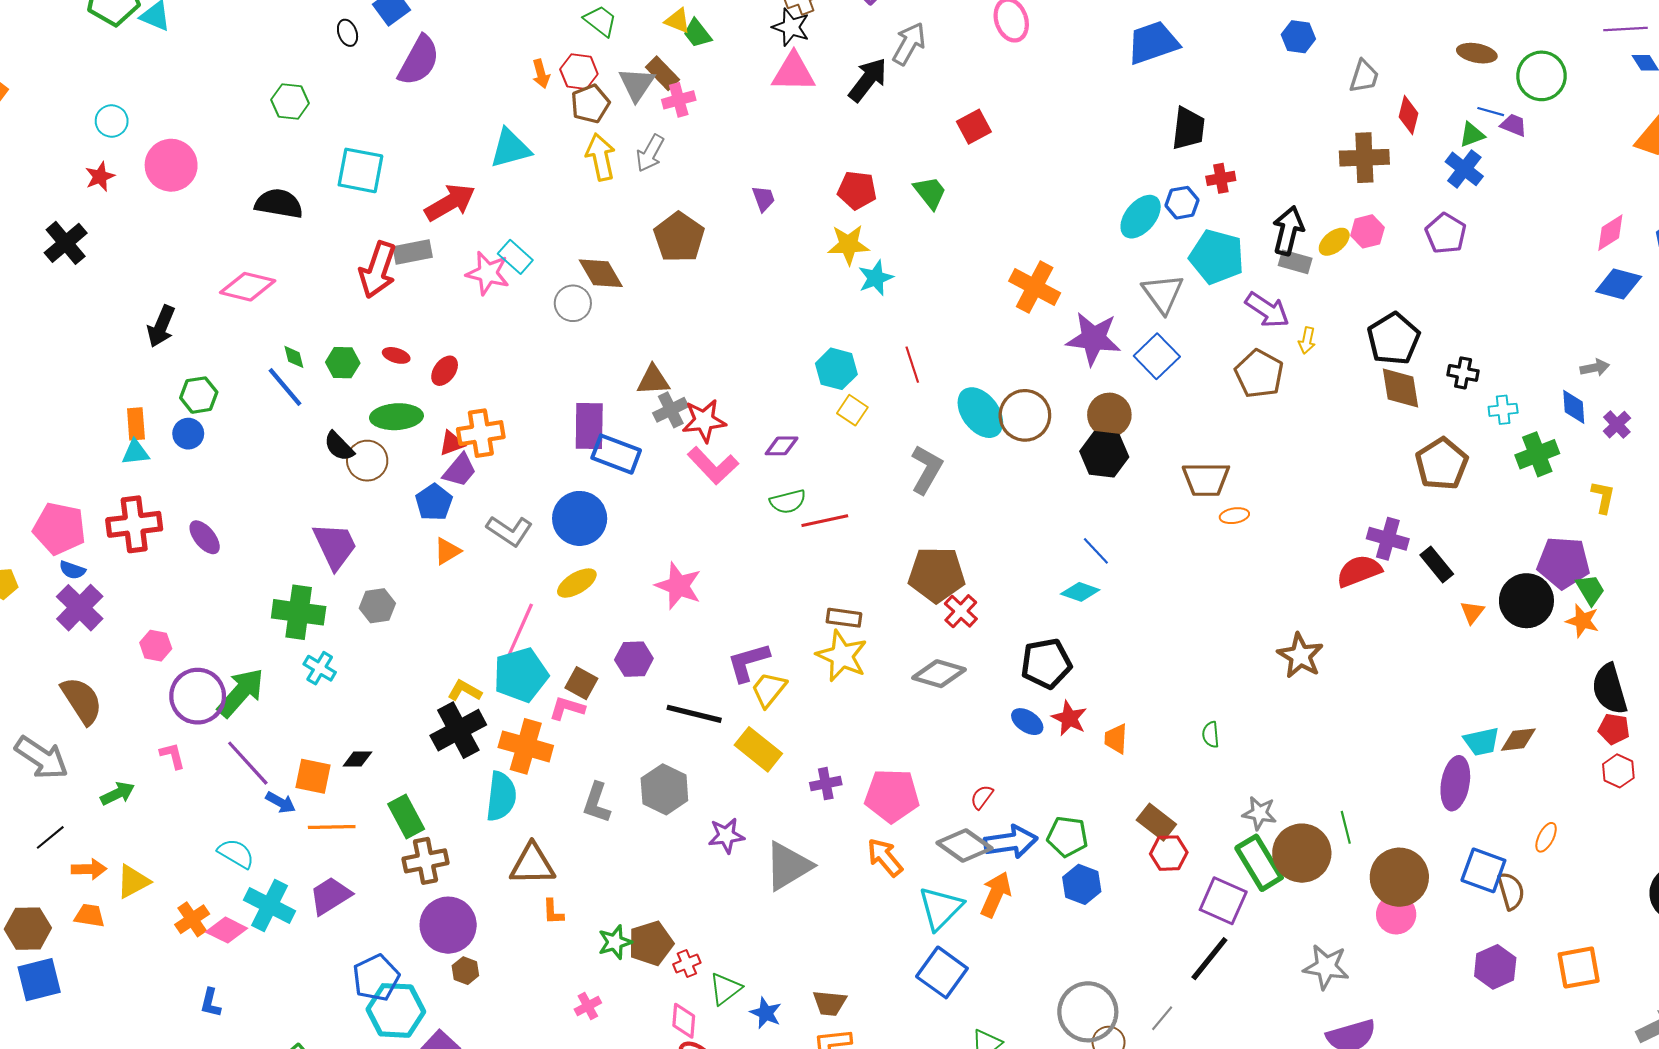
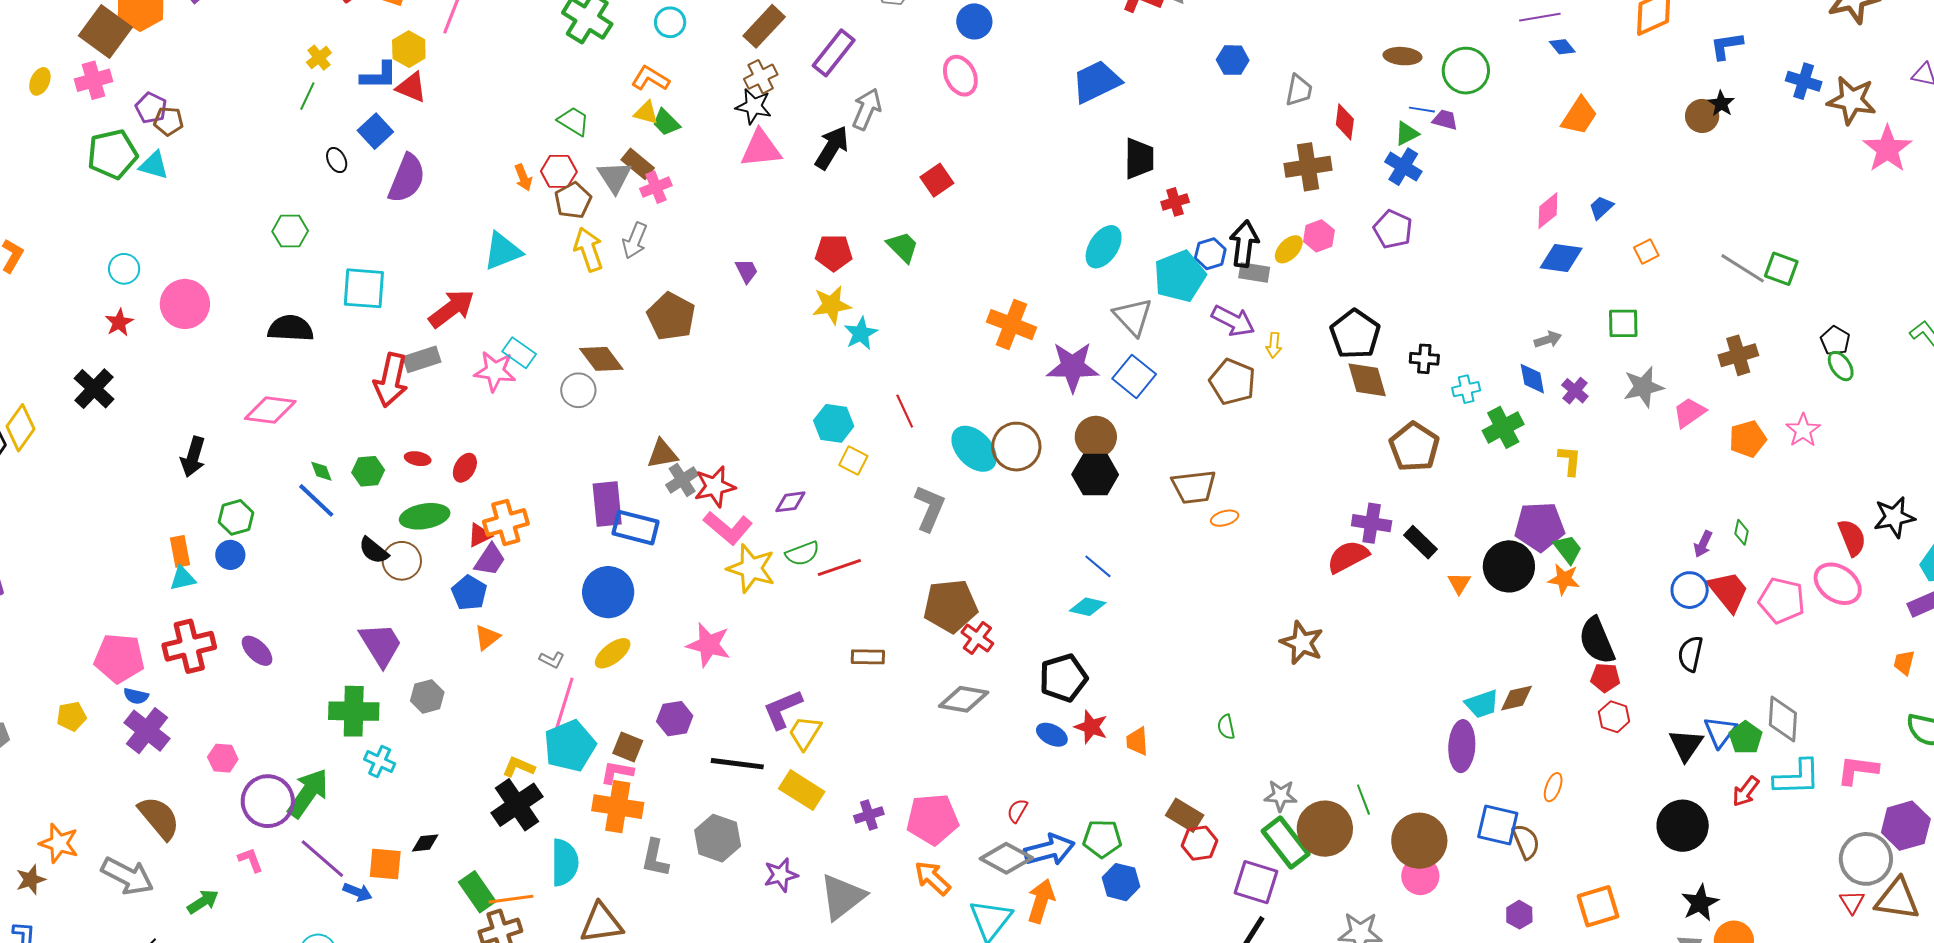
blue hexagon: (1182, 203) -> (1210, 254), moved
cyan pentagon: (1217, 257) -> (1180, 276), turned -30
gray L-shape: (510, 531) -> (552, 660), moved, size x0.6
yellow star: (842, 656) -> (751, 568), moved
orange cross: (526, 746) -> (618, 807), moved
orange line: (332, 827) -> (511, 899), moved
purple hexagon: (1495, 967) -> (1519, 915), size x0.7

